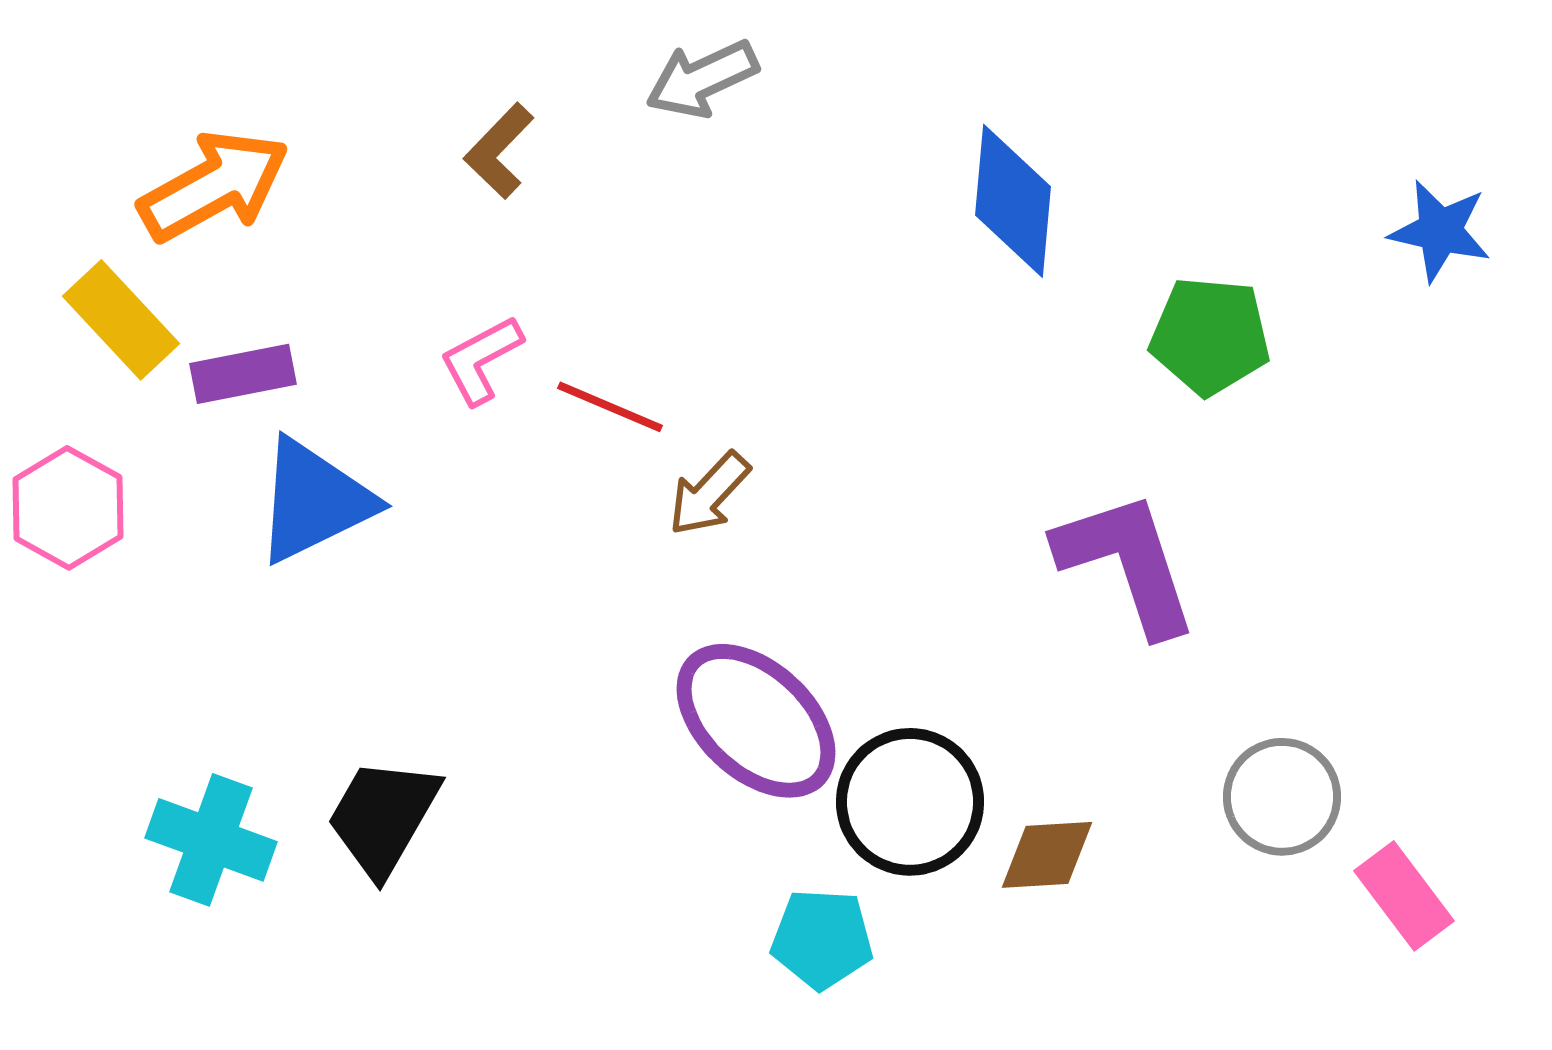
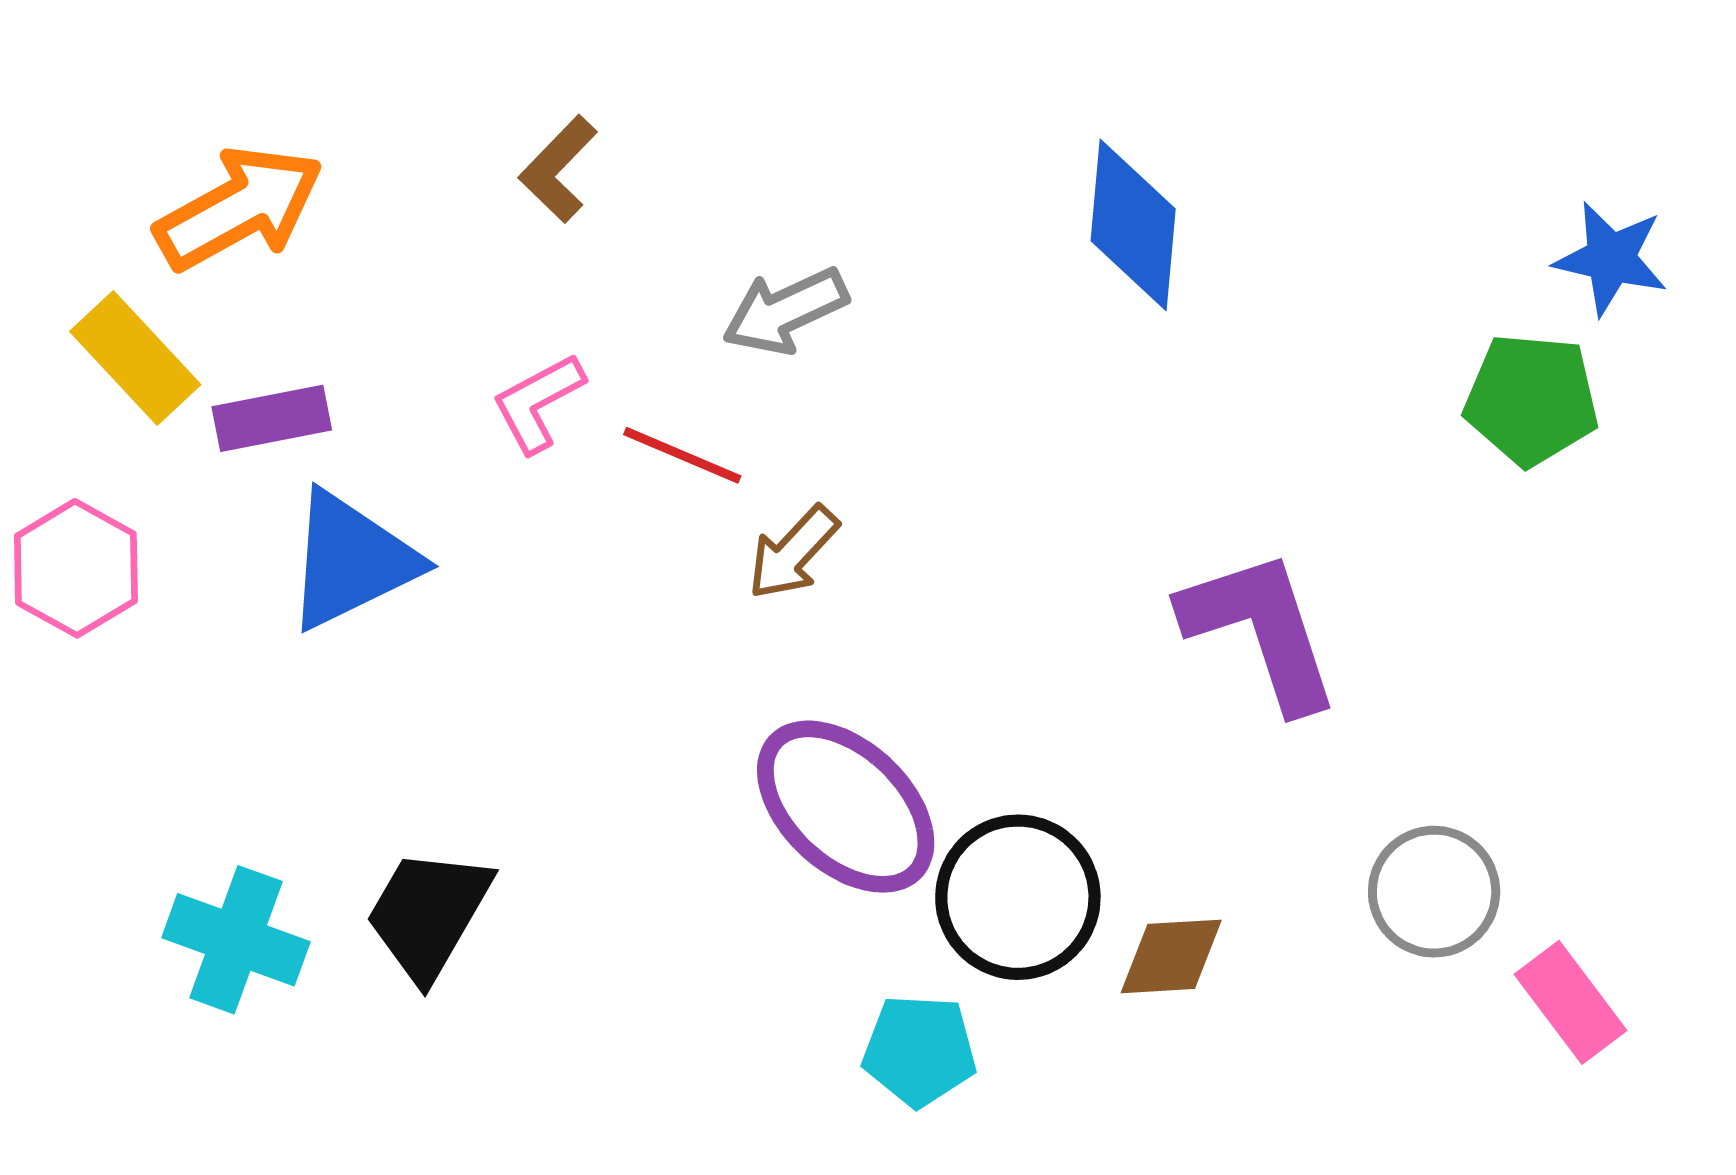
gray arrow: (702, 79) -> (785, 311), moved
green pentagon: (1210, 336) -> (1531, 399), moved

